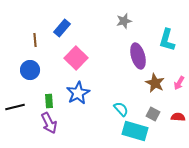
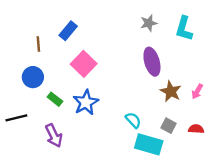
gray star: (124, 21) -> (149, 23), moved
cyan L-shape: (167, 40) -> (184, 29), moved
green rectangle: (49, 101) -> (55, 99), moved, turned -48

